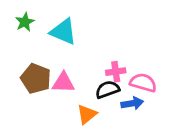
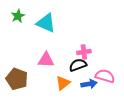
brown pentagon: (36, 79) -> (17, 79), moved
pink semicircle: (143, 83) -> (105, 76), moved
blue arrow: (132, 103) -> (89, 84), moved

